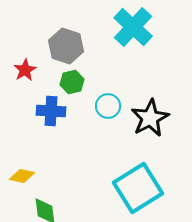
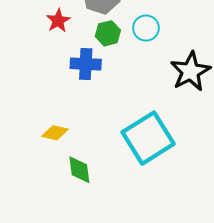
cyan circle: (108, 106) -> (146, 28), moved
cyan square: (138, 188) -> (148, 138), moved

